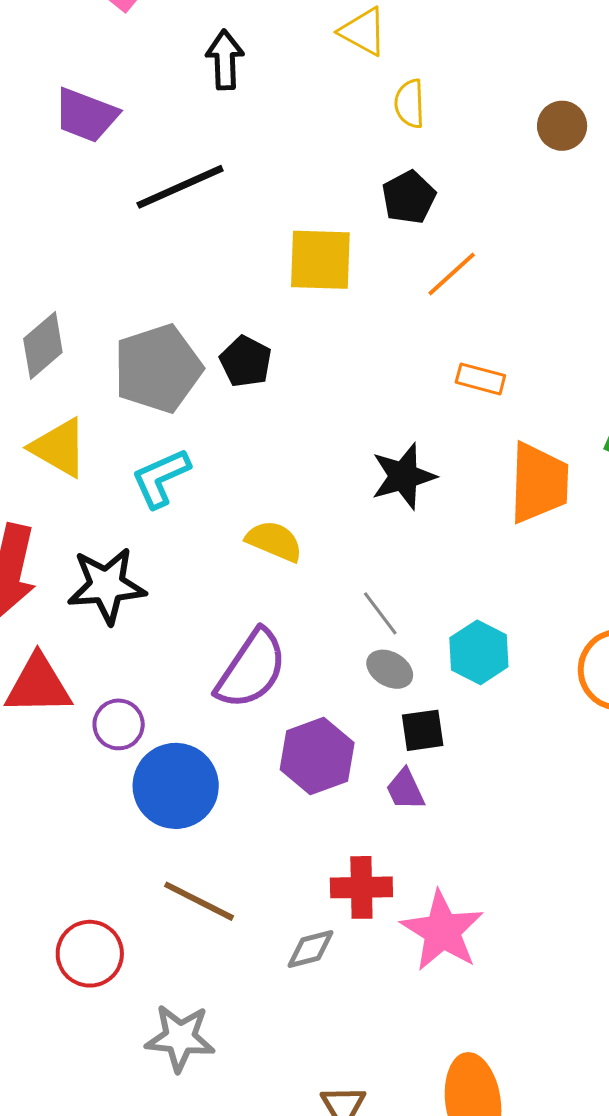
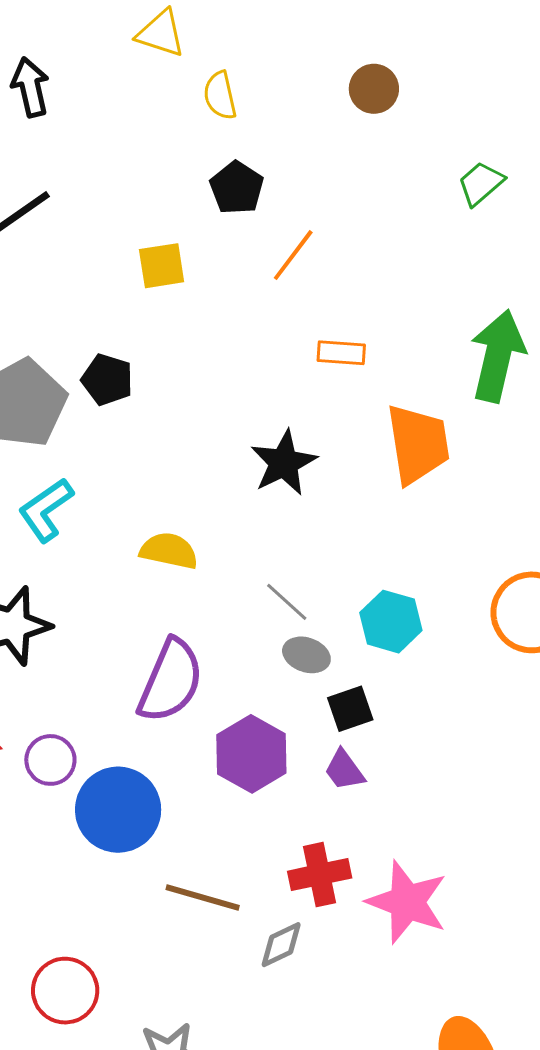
yellow square: (320, 260) -> (162, 266), size x0.7
brown line: (199, 901) -> (203, 897), moved

